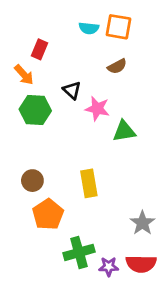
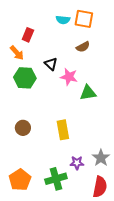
orange pentagon: (48, 214) -> (20, 180), moved
red semicircle: (141, 264) -> (100, 187), turned -80
purple star: (109, 267) -> (77, 163), moved

